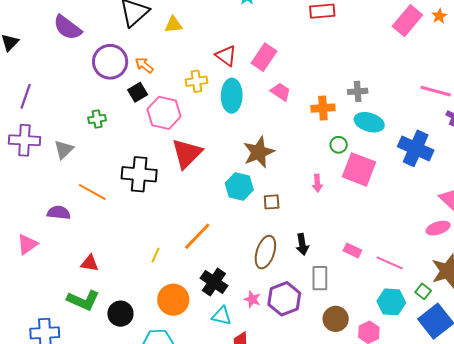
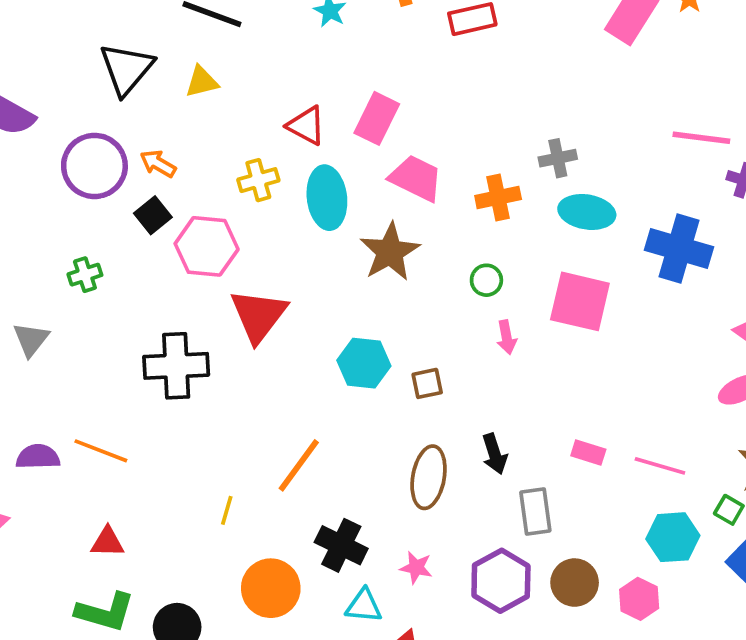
pink trapezoid: (281, 92) -> (416, 178), size x1.4
green circle: (339, 145) -> (486, 280), moved
brown star: (259, 152) -> (390, 252), moved
orange line: (92, 192) -> (101, 451), moved
purple hexagon: (284, 299) -> (501, 581), moved

